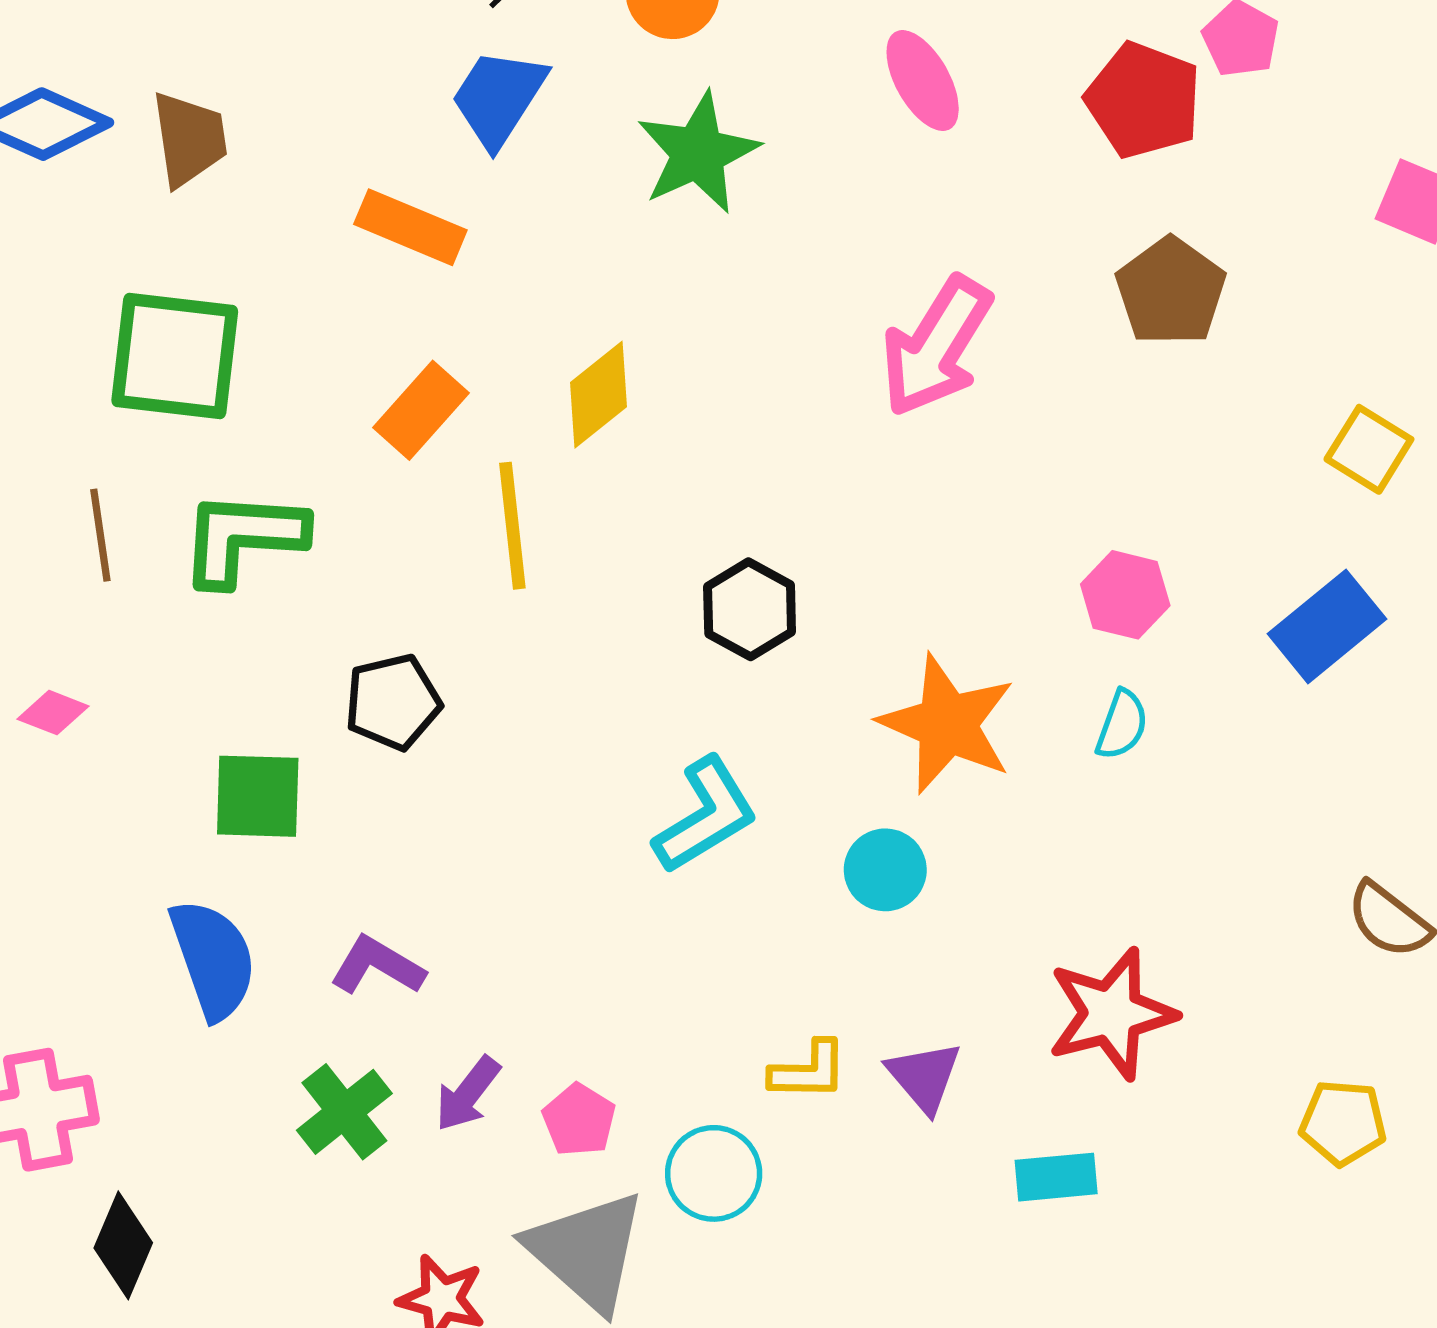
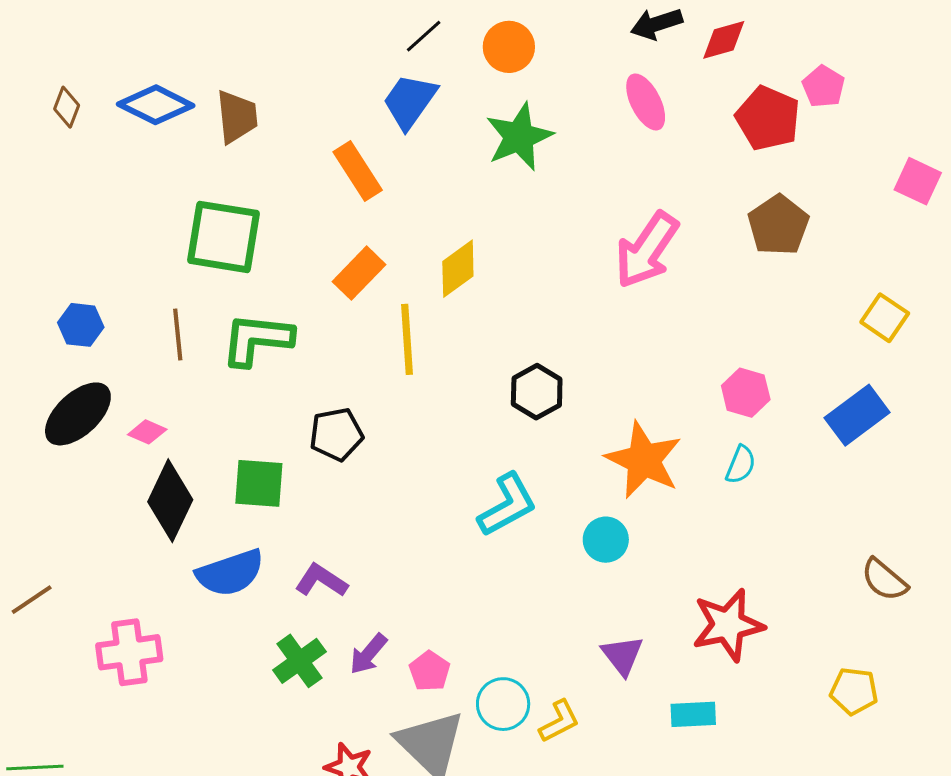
orange rectangle: (410, 227) -> (358, 171), turned 32
blue semicircle: (213, 959) -> (230, 573), turned 88
yellow L-shape: (809, 1071) -> (559, 721), moved, turned -30
black diamond: (123, 1245) -> (170, 501), moved, size x1.4

